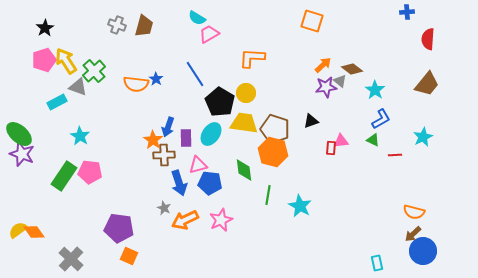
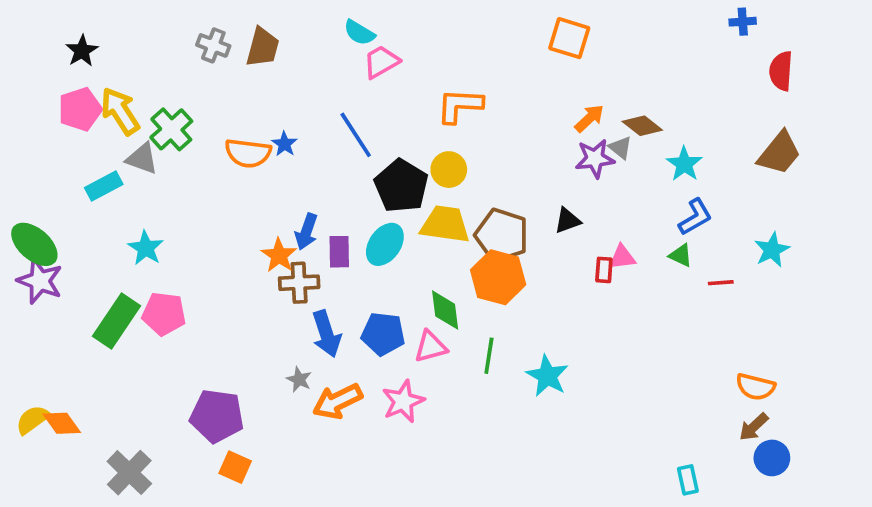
pink triangle: (198, 165) -> (431, 347), moved
blue circle: (423, 251) -> (772, 458), size x0.7

